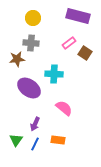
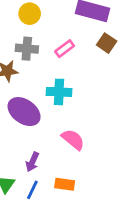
pink rectangle: (69, 43) -> (65, 49), moved
brown square: (85, 53) -> (107, 43), moved

